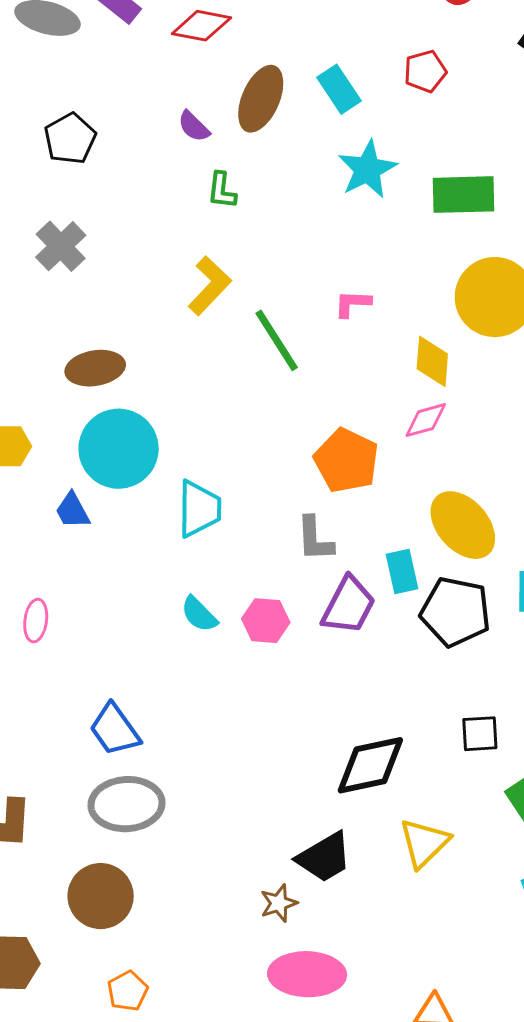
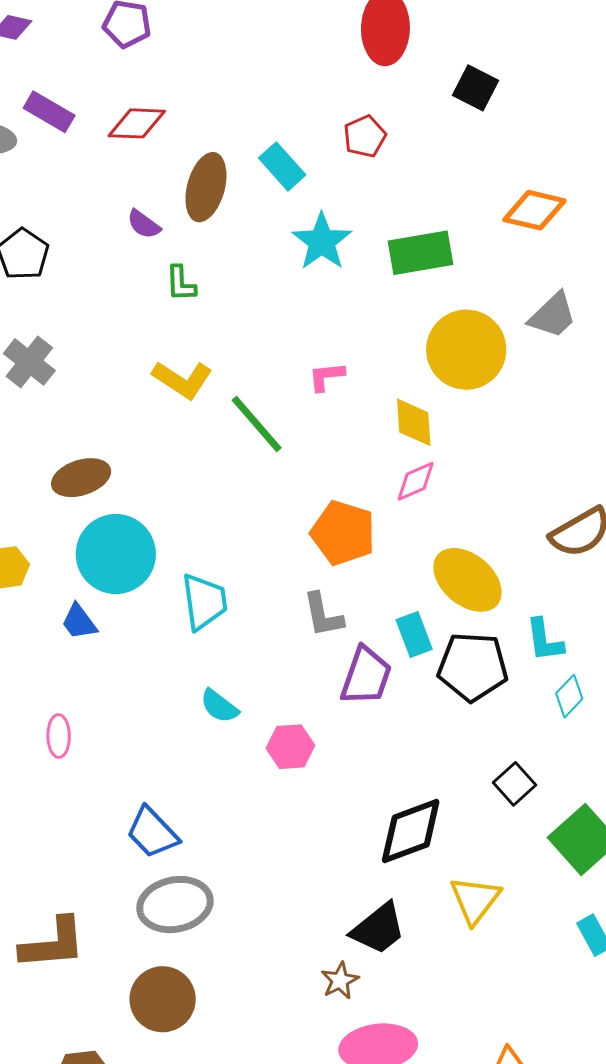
yellow L-shape: (210, 286) -> (182, 380), turned 88
pink hexagon: (266, 621) -> (290, 747), moved
black square: (480, 734) -> (514, 784), turned -30

